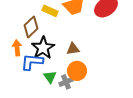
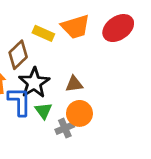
blue L-shape: (32, 62) -> (19, 101), turned 85
green triangle: (50, 77) -> (43, 111), moved

